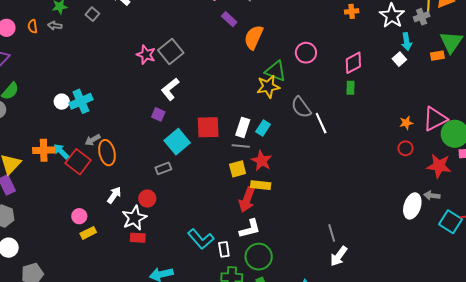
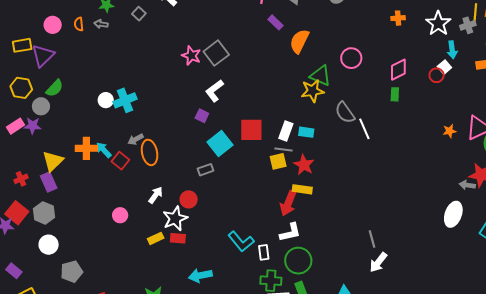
cyan rectangle: (263, 128) -> (306, 132), turned 63
red circle: (405, 148) -> (437, 75), moved
red square: (78, 162) -> (120, 161), size x0.7
yellow square: (238, 169) -> (278, 161), moved
gray arrow: (432, 196) -> (467, 185), moved
yellow rectangle: (88, 233) -> (156, 238), moved

